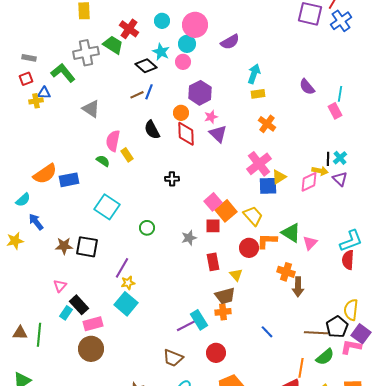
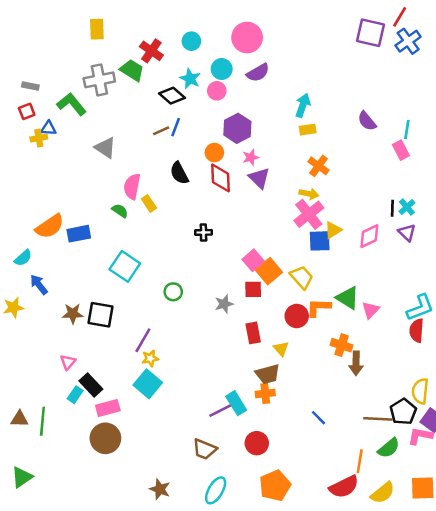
pink circle: (195, 25) -> (247, 38), moved
purple semicircle: (230, 42) -> (258, 73), moved
yellow arrow: (320, 171) -> (309, 194), moved

